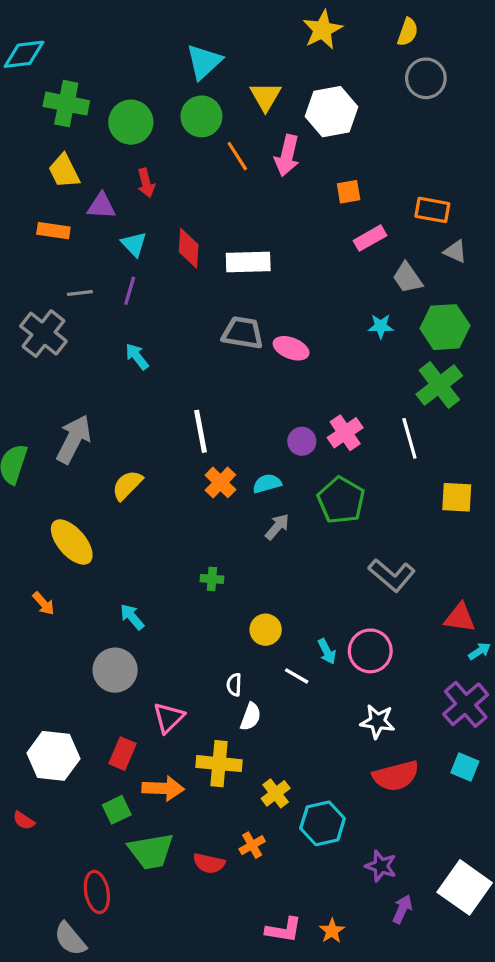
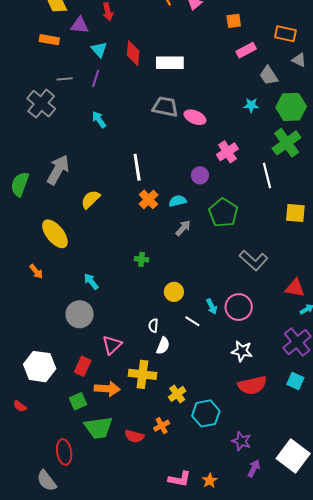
pink cross: (345, 433) -> (227, 152), moved

